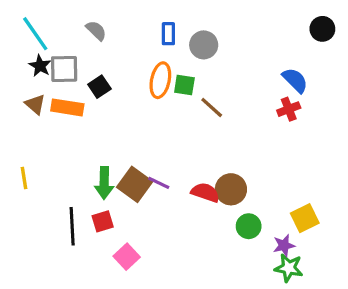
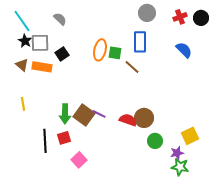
blue rectangle: (168, 34) -> (140, 42), moved, size x1.5
gray circle: (204, 45) -> (147, 13), moved
red cross: (289, 109) -> (180, 17), moved
yellow line: (24, 178) -> (23, 104), moved

